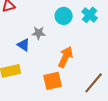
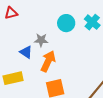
orange arrow: (66, 57) -> (48, 61), moved

